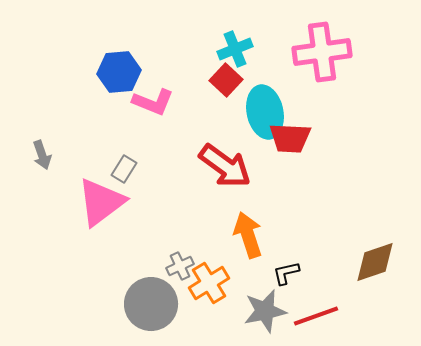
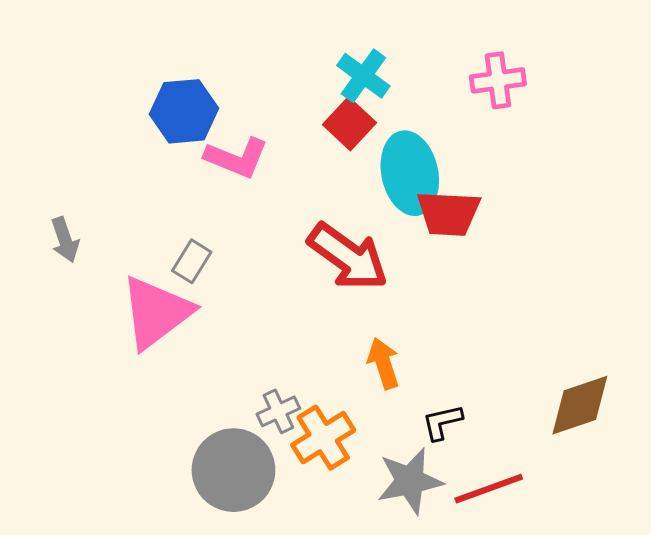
cyan cross: (235, 49) -> (363, 76), turned -32
pink cross: (322, 52) -> (498, 80), size x0.6
orange arrow: (248, 235) -> (383, 363), size x0.7

